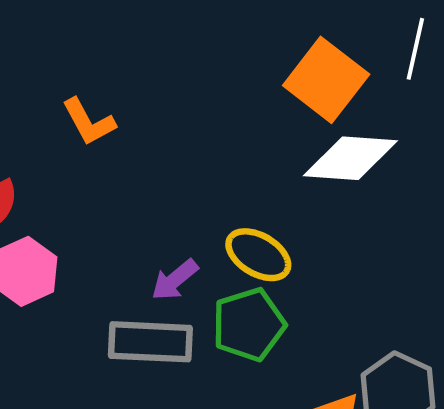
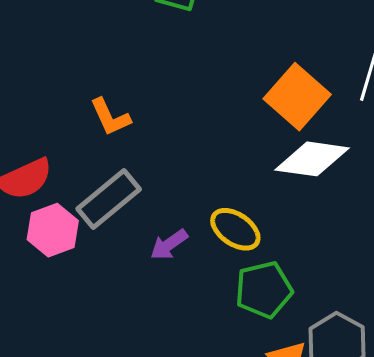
green pentagon: (249, 325) -> (264, 290), moved
gray rectangle: (150, 342) -> (109, 199), moved, turned -46

